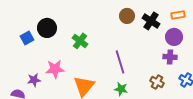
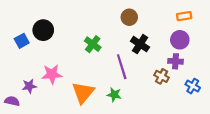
black cross: (151, 21) -> (140, 44), moved
green cross: (80, 41) -> (93, 44), moved
brown cross: (157, 82) -> (162, 76), moved
green star: (121, 89) -> (114, 95), moved

